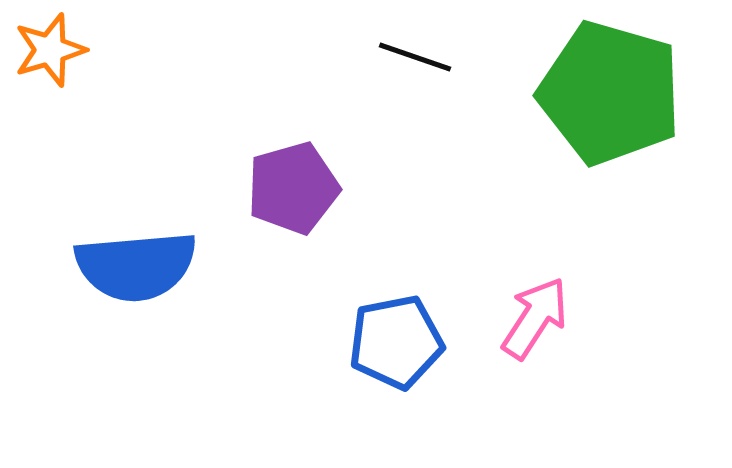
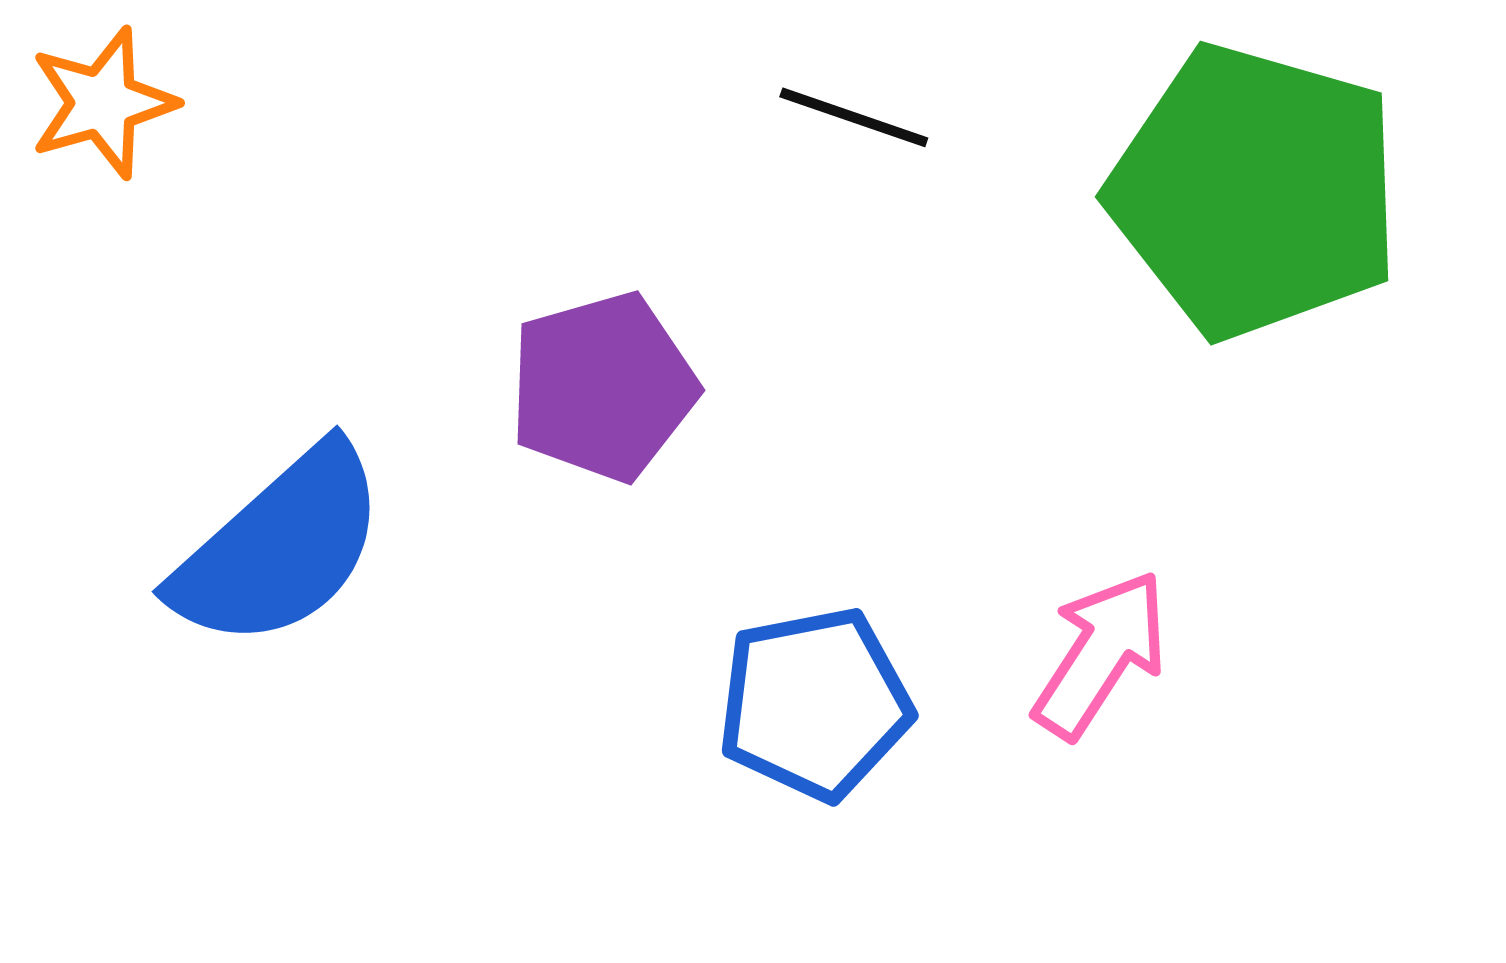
blue semicircle: (136, 266) -> (280, 547), turned -37

